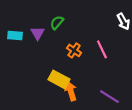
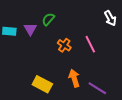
yellow rectangle: (59, 79) -> (42, 84), moved
orange arrow: (71, 91) -> (74, 78), moved

